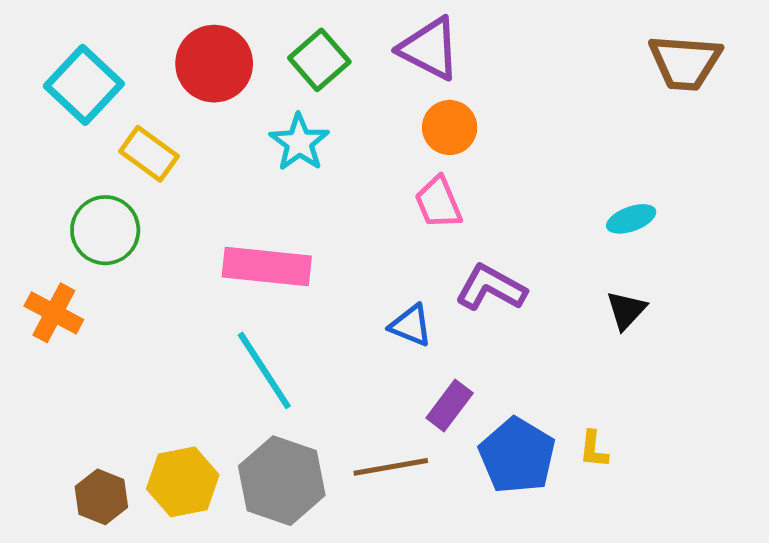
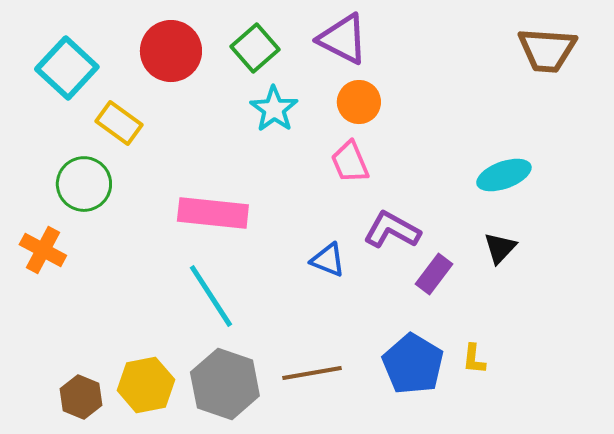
cyan star: (299, 143) -> (274, 109), moved
cyan ellipse: (631, 219) -> (504, 175), size x1.4
purple rectangle: (450, 405) -> (434, 274), moved

